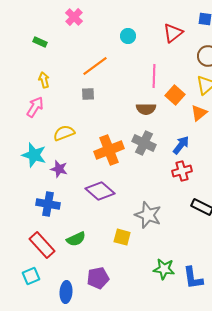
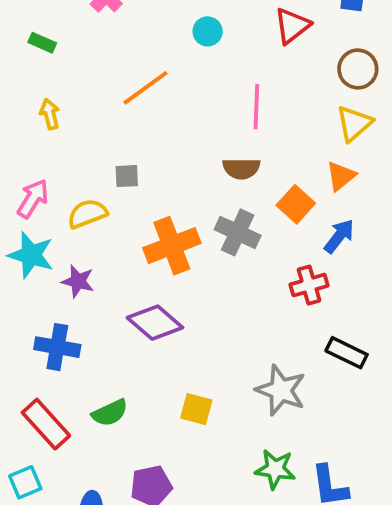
gray square: (88, 94) -> (127, 176), moved
orange square: (175, 95) -> (296, 204), moved
pink arrow: (35, 107) -> (33, 199), moved
blue arrow: (181, 145) -> (339, 236), moved
gray star: (148, 215) -> (281, 390), moved

